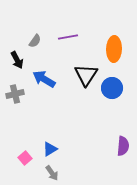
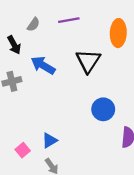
blue circle: (112, 88) -> (103, 109), moved

